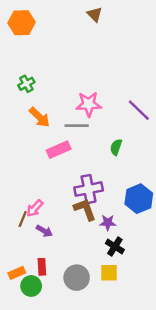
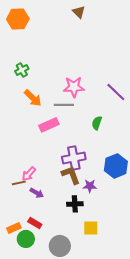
brown line: (23, 219) -> (19, 183), turned 56
black cross: (115, 247) -> (75, 204), moved, turned -35
red rectangle: (42, 267) -> (35, 223), turned -56
gray circle: (77, 278) -> (60, 246), moved

